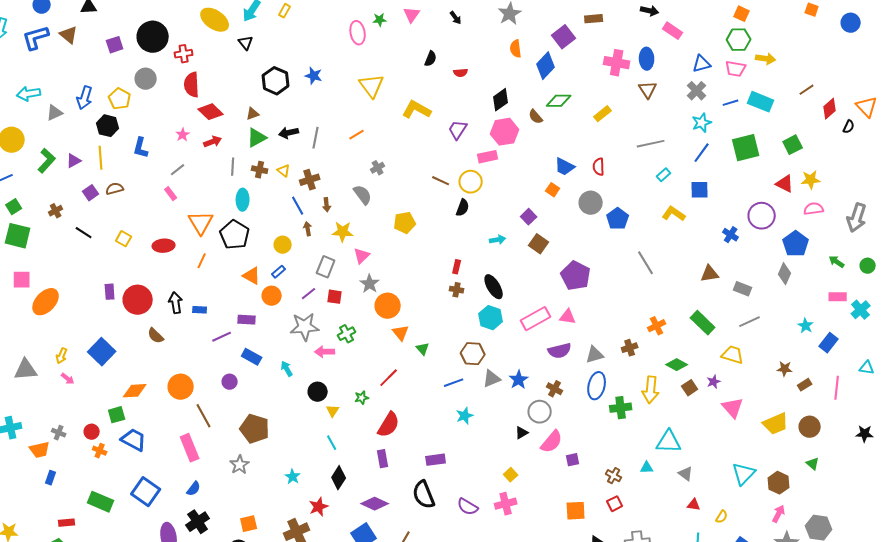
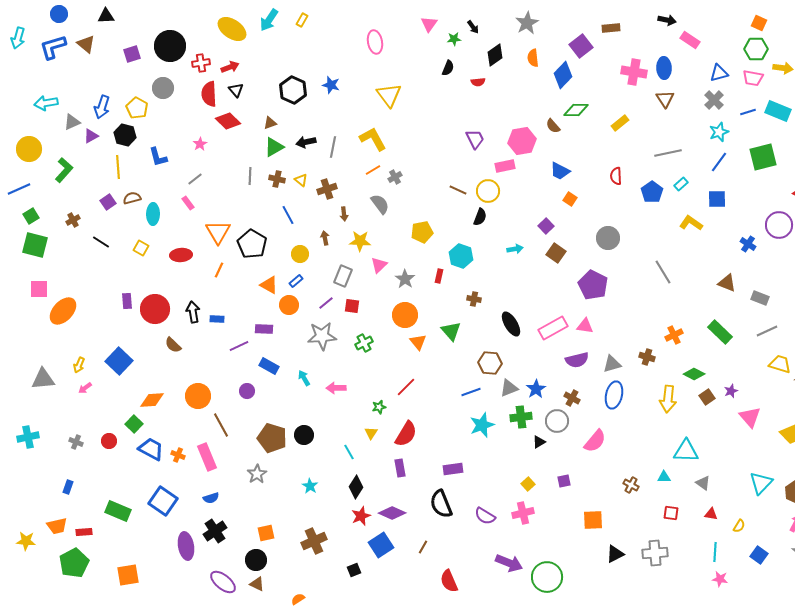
green star: (380, 20) -> (454, 39), moved
black triangle: (246, 43) -> (236, 90), moved
black diamond: (501, 100) -> (495, 55), moved
yellow L-shape: (417, 110) -> (373, 139), moved, turned 32
purple trapezoid: (458, 130) -> (475, 139), turned 120
orange line: (357, 135) -> (373, 170), moved
red arrow: (213, 142) -> (230, 67), moved
blue L-shape: (141, 148) -> (158, 157), turned -30
purple triangle: (74, 161) -> (91, 136), moved
blue trapezoid: (565, 167) -> (560, 171), moved
cyan ellipse: (243, 200) -> (153, 214), moved
gray circle: (591, 203) -> (608, 238), moved
blue line: (298, 206) -> (288, 215), moved
blue pentagon: (618, 219) -> (652, 192), moved
red rectangle: (457, 267) -> (439, 276), moved
brown triangle: (710, 274) -> (727, 283), turned 30
gray star: (370, 284) -> (405, 279), moved
black ellipse: (494, 287) -> (511, 324), moved
cyan hexagon: (491, 318) -> (461, 256), moved
brown cross: (630, 348) -> (647, 357), turned 35
green triangle: (423, 349) -> (451, 331), moved, size x1.5
pink arrow: (325, 352) -> (336, 388), moved
yellow trapezoid: (733, 355) -> (780, 364), moved
pink arrow: (68, 379) -> (85, 388), turned 104
black circle: (318, 392) -> (304, 435), moved
green cross: (621, 408) -> (521, 417), moved
yellow triangle: (333, 411) -> (371, 433), moved
green square: (117, 415) -> (134, 424), turned -30
cyan star: (465, 416) -> (482, 425), size x1.4
pink semicircle: (552, 442) -> (595, 441), moved
orange trapezoid: (40, 450) -> (57, 526), moved
orange cross: (100, 451) -> (178, 455), moved
purple square: (573, 460) -> (564, 481), moved
blue semicircle: (194, 489) -> (211, 498), turned 35
red square: (615, 504) -> (671, 513), moved, turned 35
red star: (319, 507) -> (361, 516), moved

